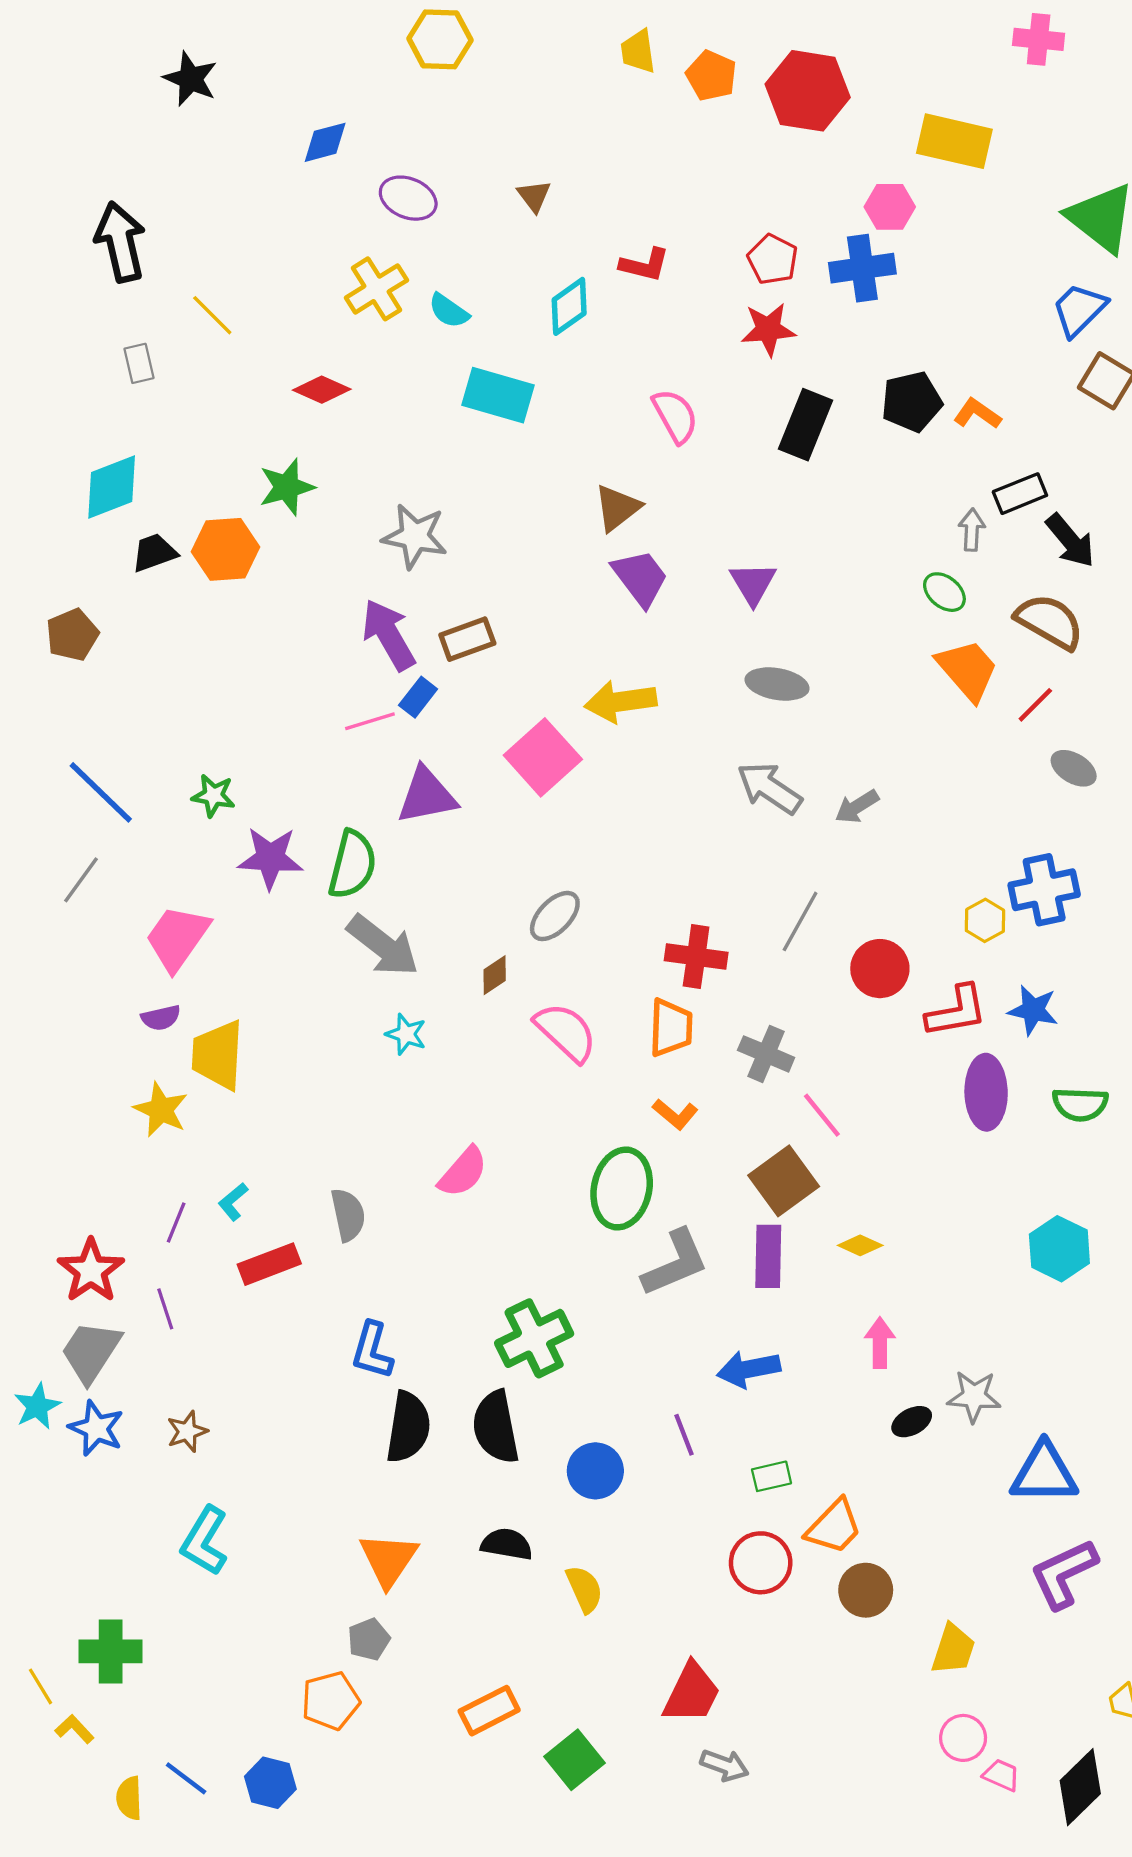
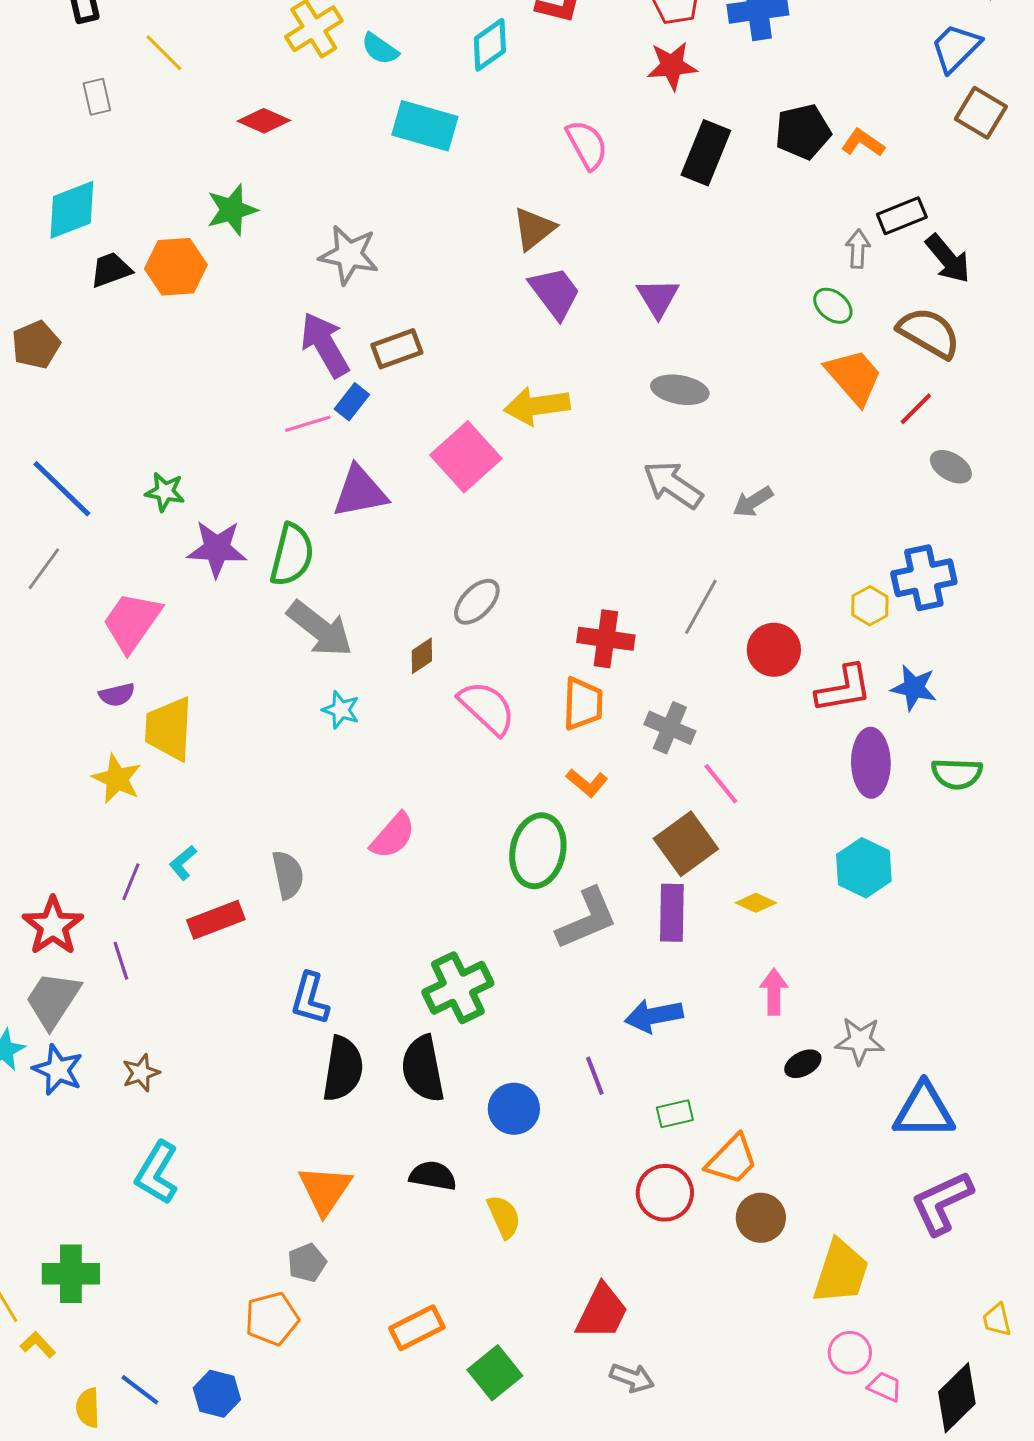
cyan hexagon: (1059, 1249) -> (864, 868), moved
yellow trapezoid: (953, 1649) -> (841, 1272), size x1.4

